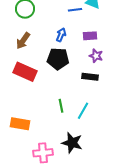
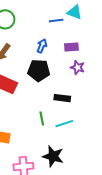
black rectangle: (90, 77) -> (62, 98), moved
cyan line: (83, 111) -> (64, 124), turned 42

